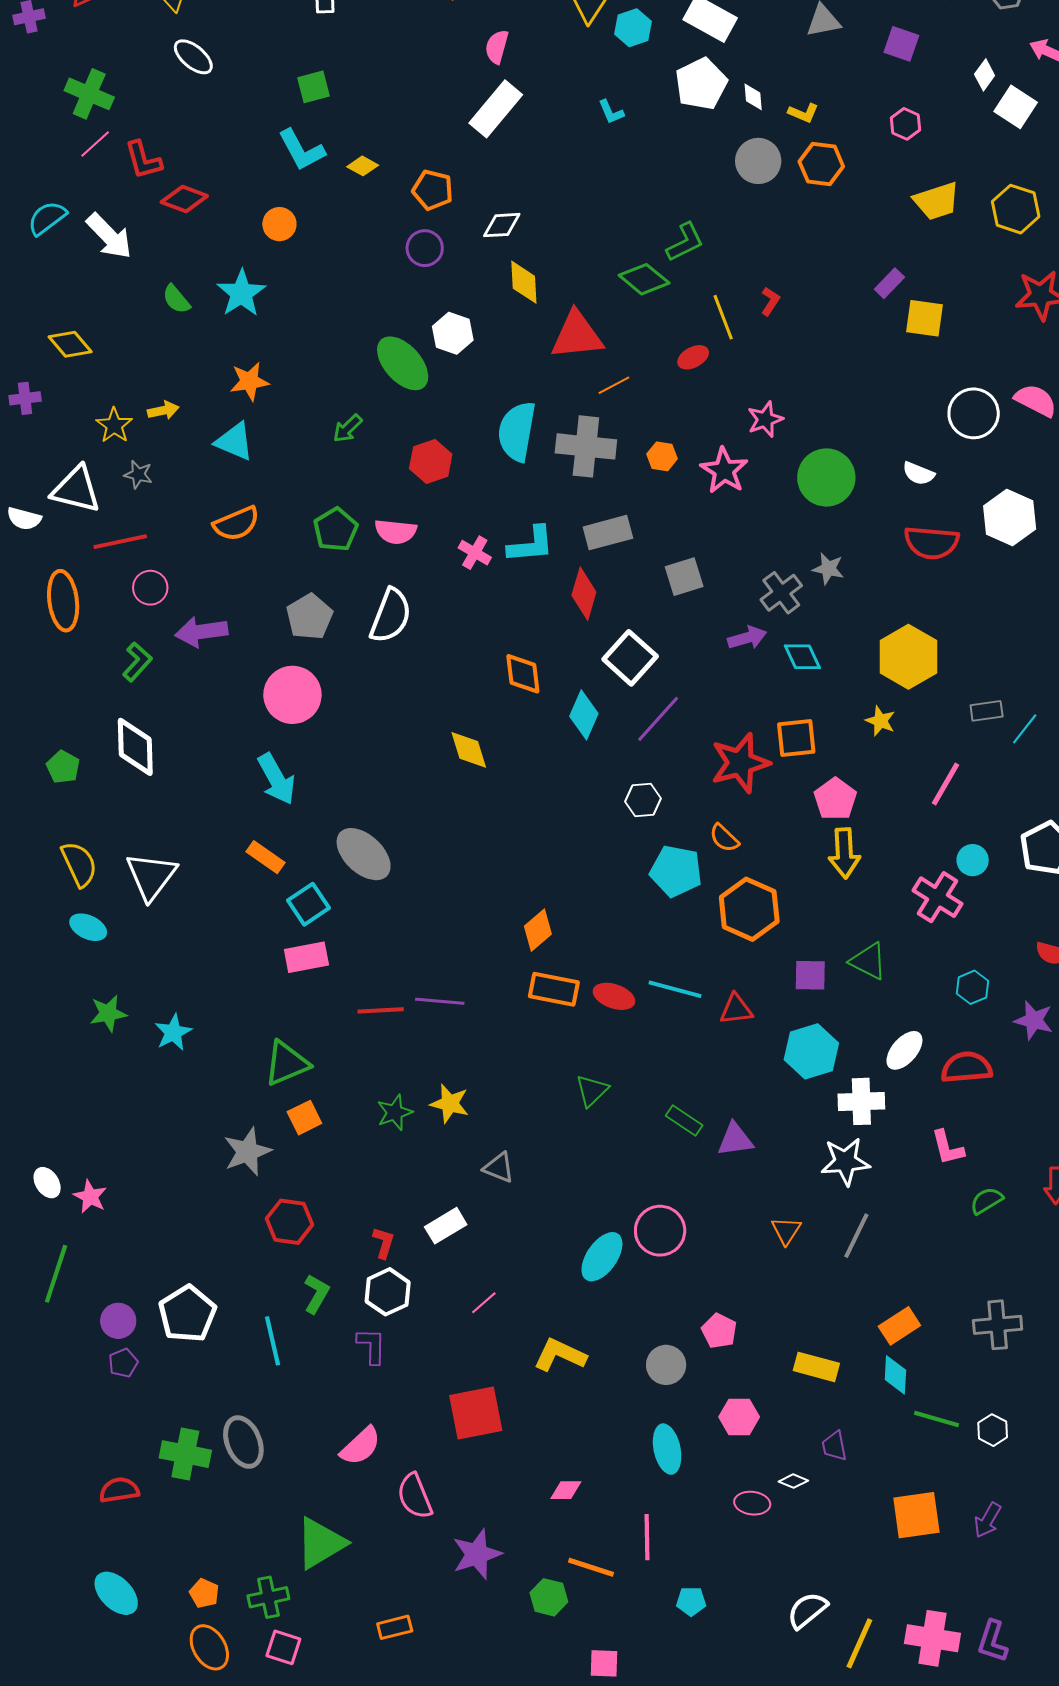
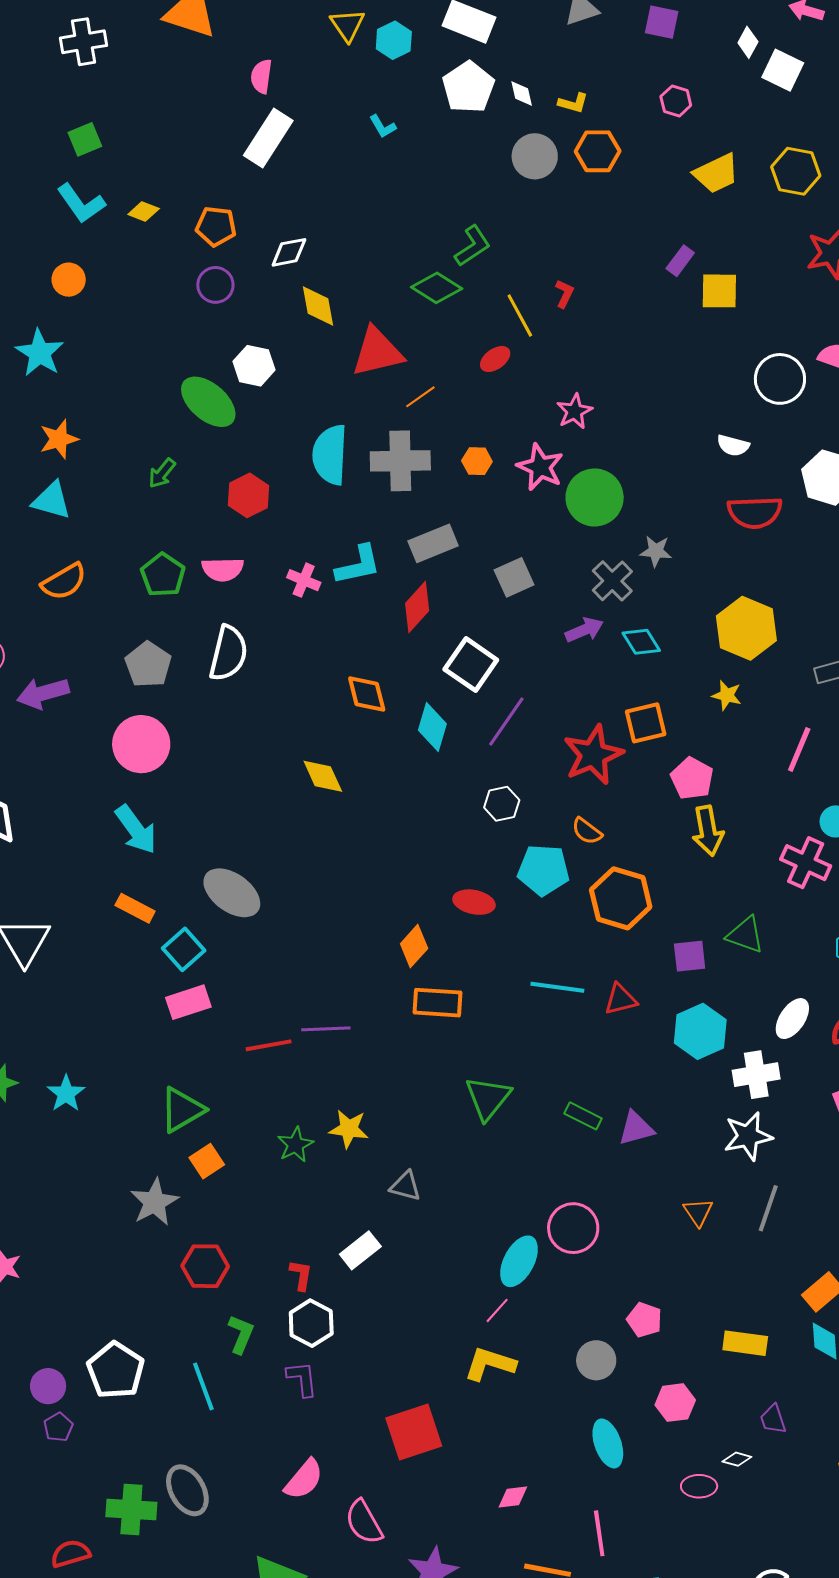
green circle: (826, 477) -> (595, 497), moved
red diamond: (584, 594) -> (417, 607), turned 33
red ellipse: (614, 996) -> (474, 902), moved
green triangle: (592, 1090) -> (488, 1098), size x1.4
pink line: (484, 1303) -> (497, 1310), moved

